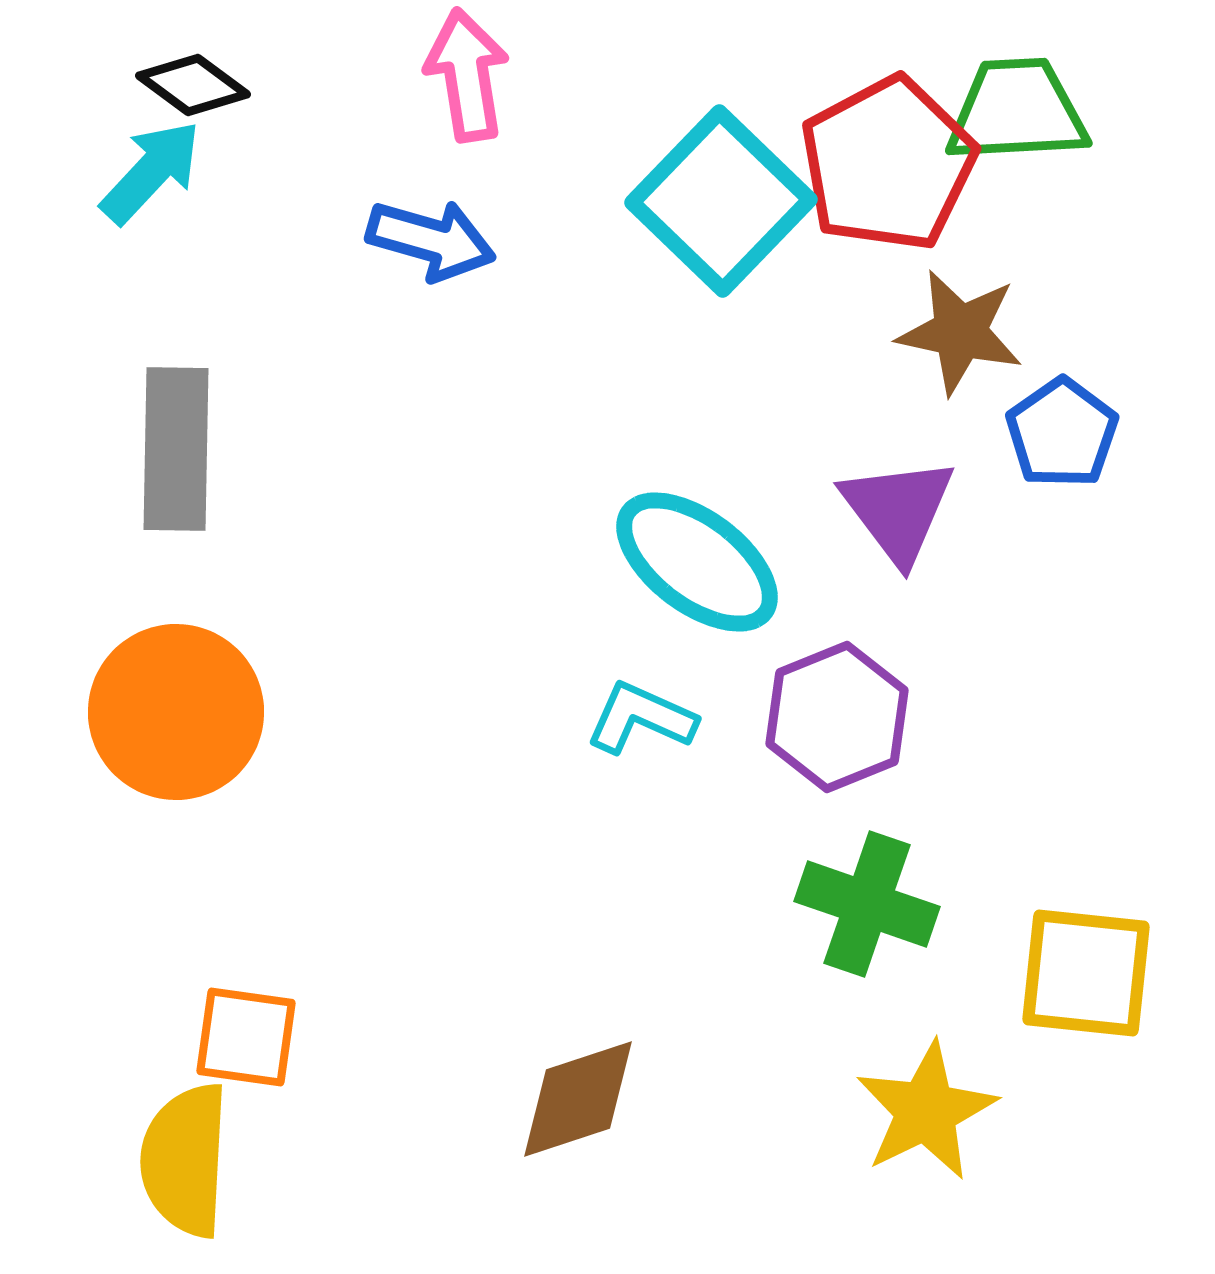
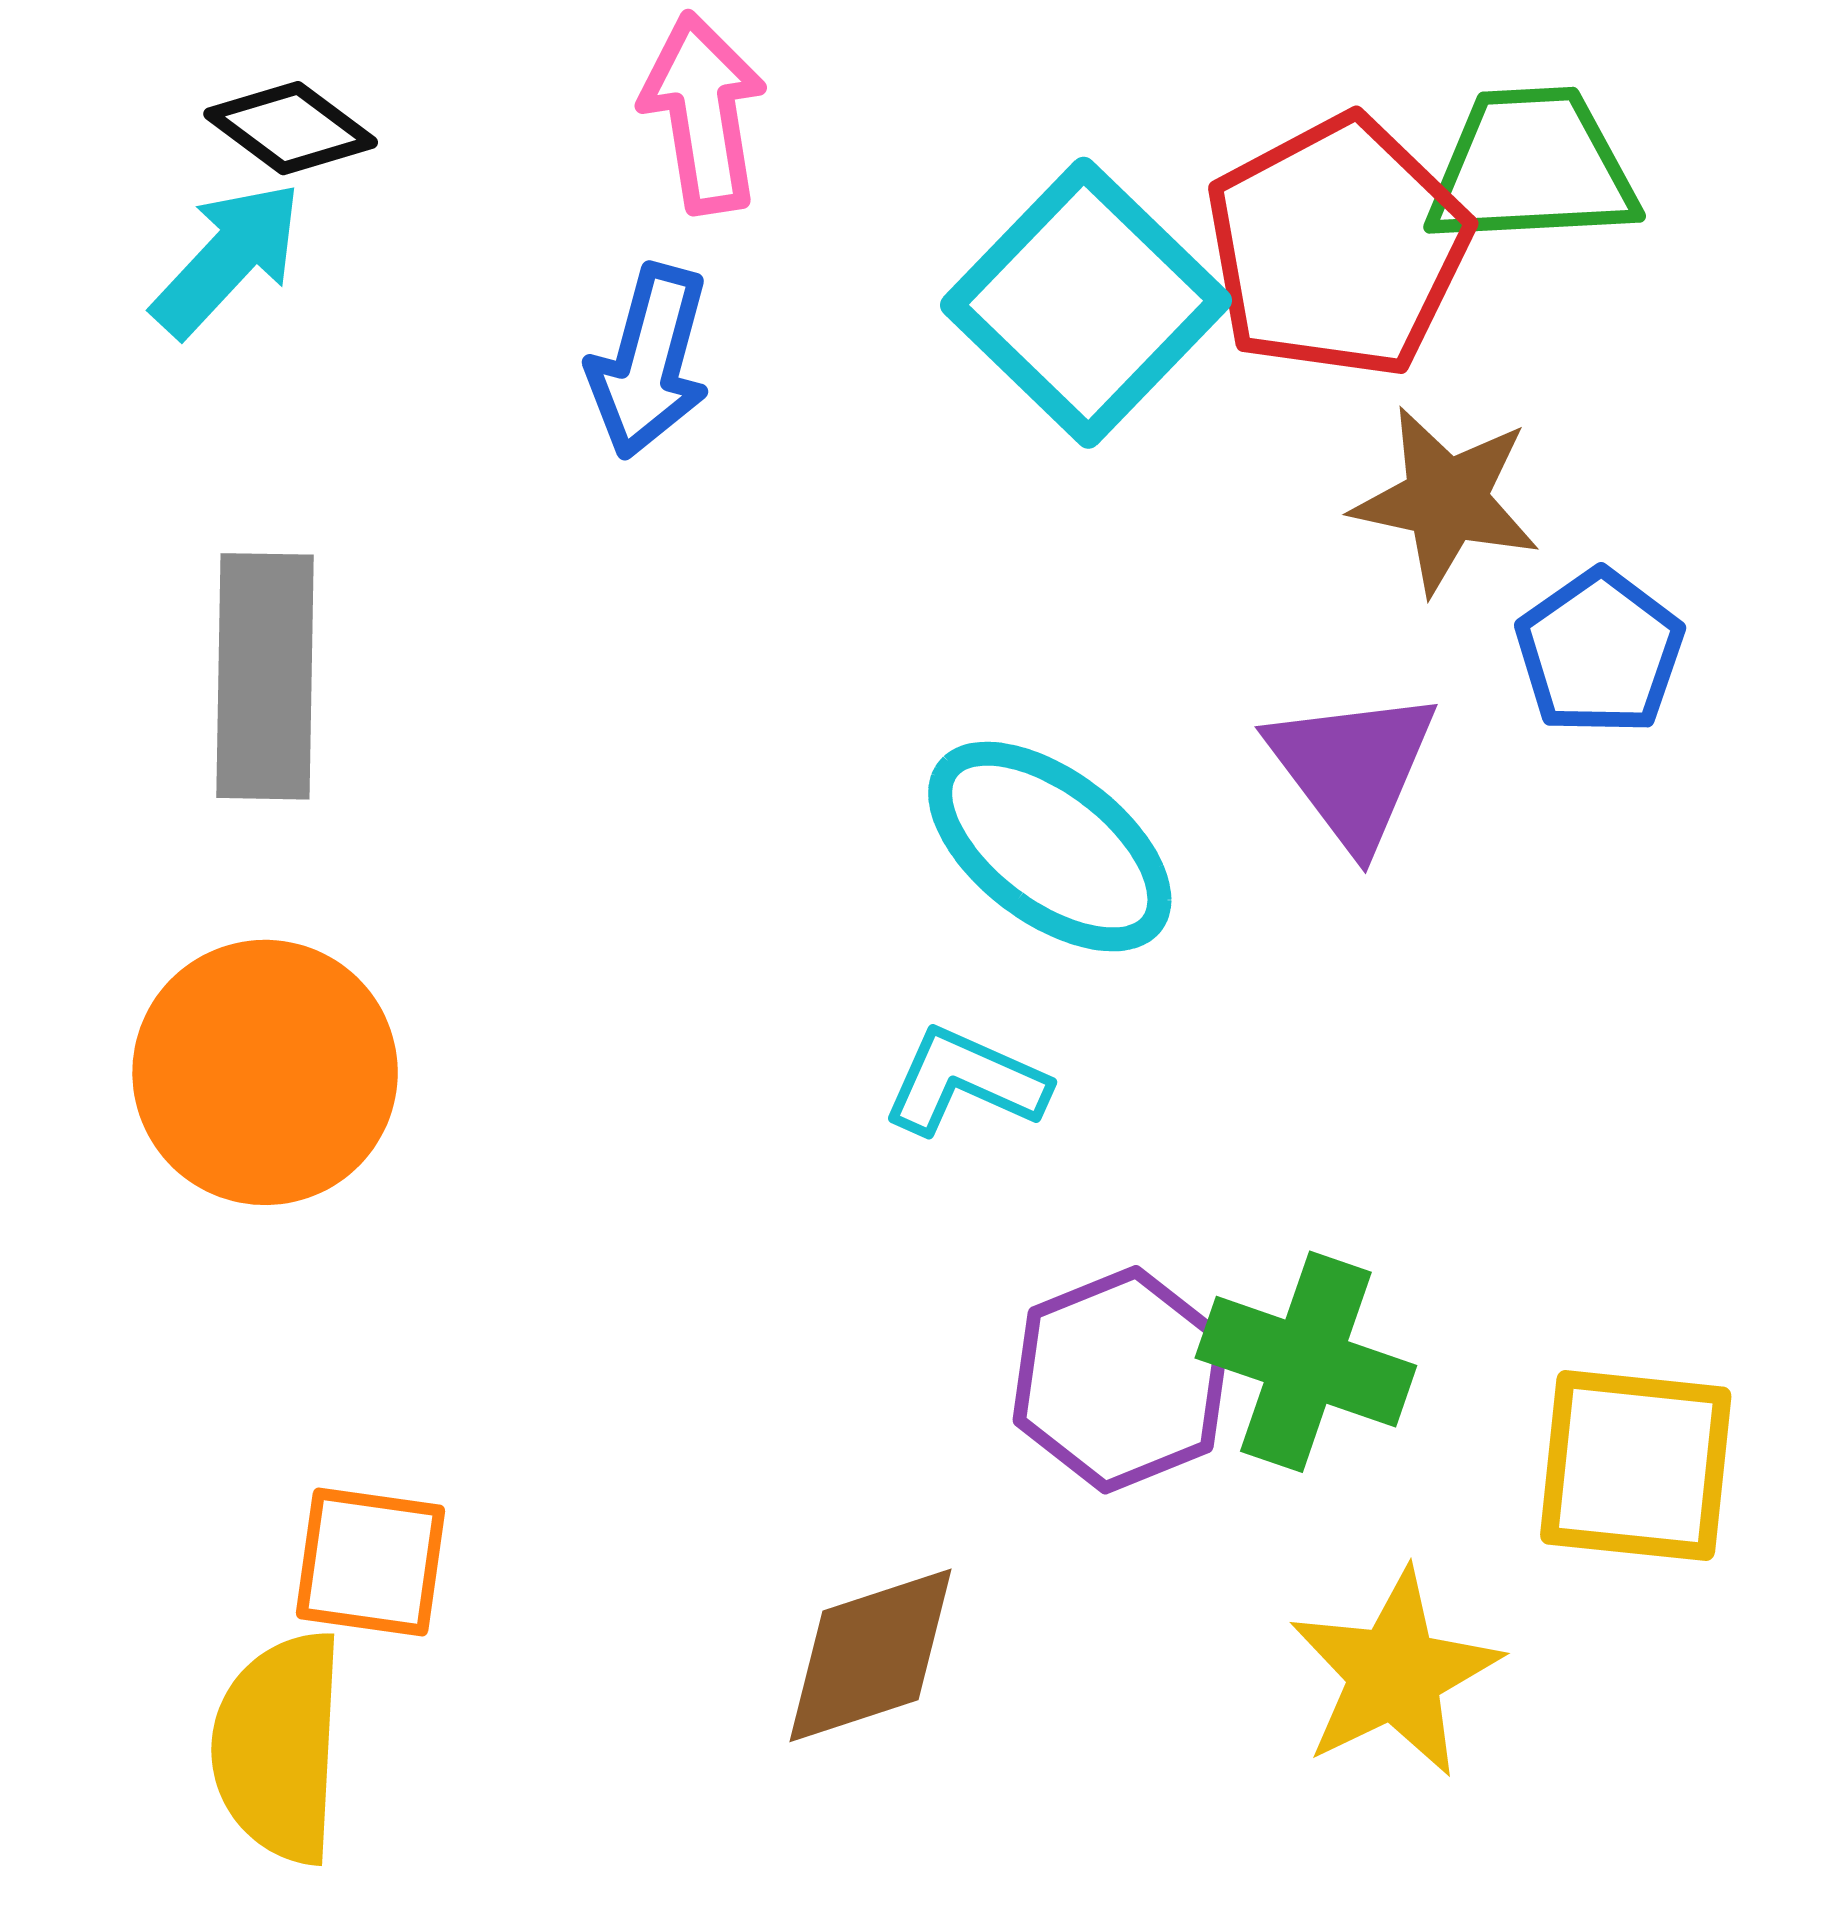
blue arrow: (431, 240) -> (649, 361), turned 89
purple hexagon: (837, 717) -> (1121, 1380), moved

